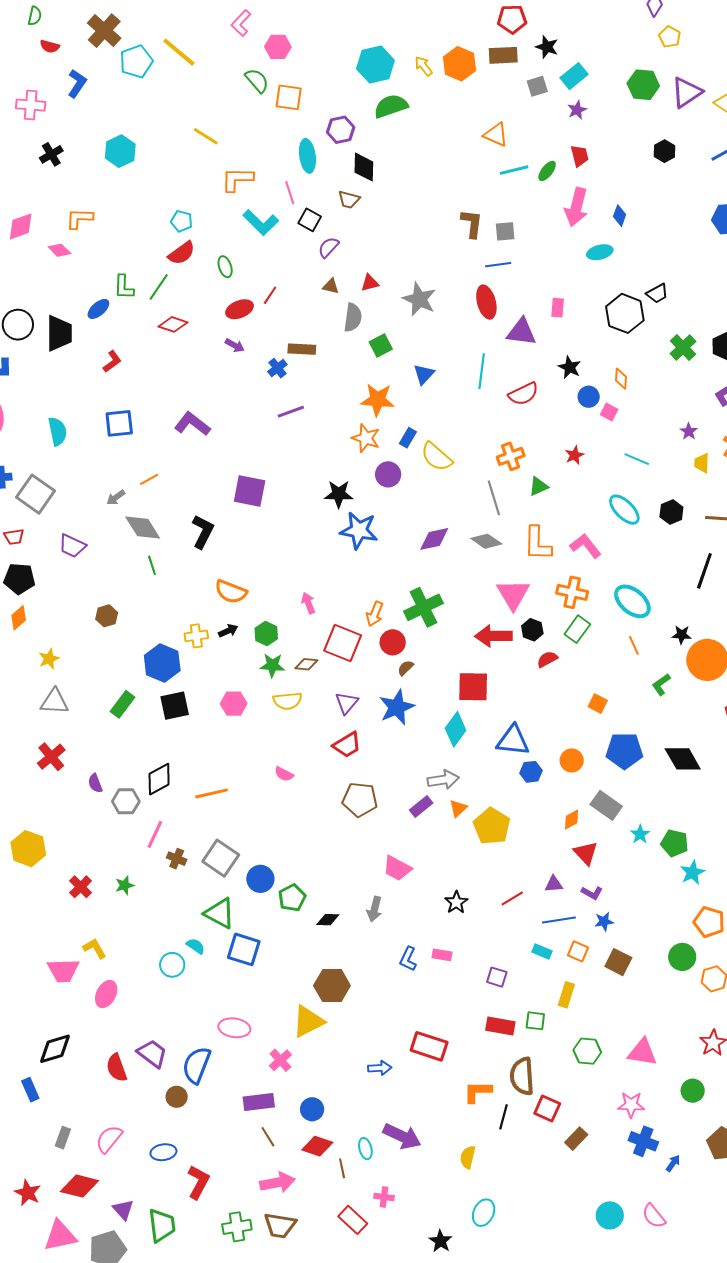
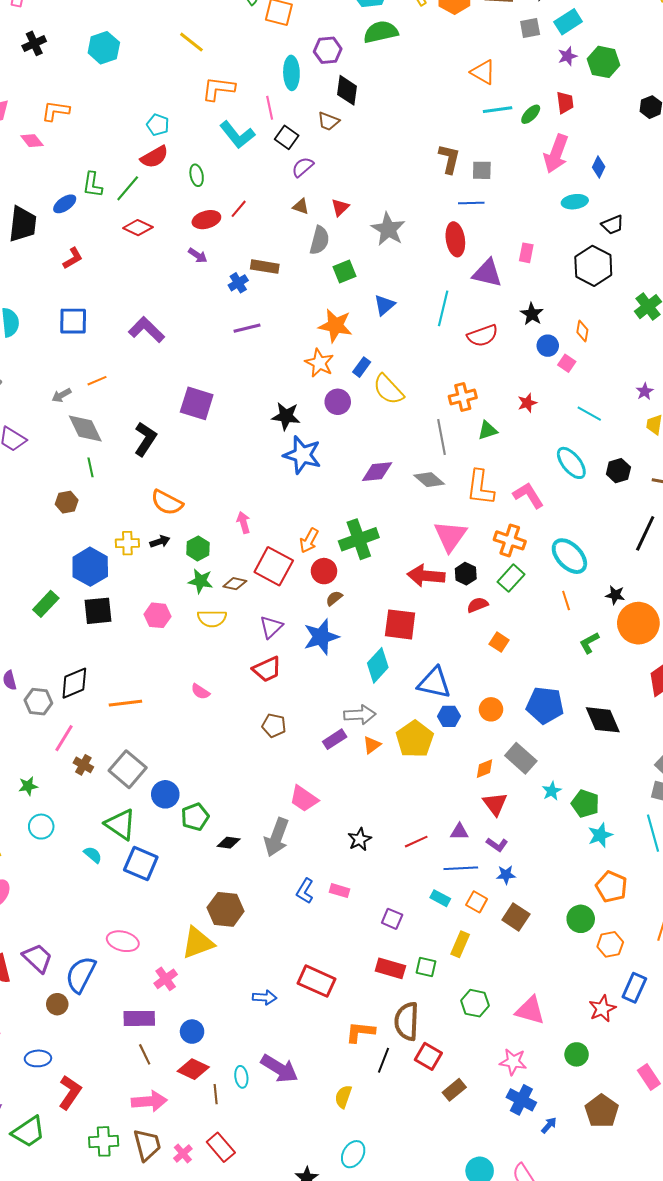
green hexagon: (643, 85) -> (604, 62), moved
red triangle: (370, 283) -> (340, 207), turned -36
black trapezoid: (657, 293) -> (613, 225), moved
brown hexagon: (107, 616) -> (67, 502), moved
orange square: (598, 704) -> (499, 642), moved
brown pentagon: (360, 800) -> (274, 725), size x0.7
yellow pentagon: (492, 826) -> (415, 739), moved
gray arrow: (374, 909) -> (277, 837), size x1.5
cyan circle: (172, 965) -> (41, 827), moved
pink cross: (384, 1197) -> (183, 1154), moved, turned 36
green trapezoid: (162, 1225) -> (28, 1132), turned 57
brown trapezoid: (280, 1225) -> (147, 1145), turned -120

